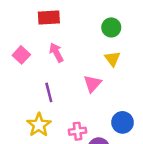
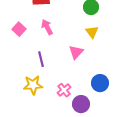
yellow star: (39, 125) -> (33, 85), turned 30
pink cross: (78, 131) -> (64, 90), turned -32

